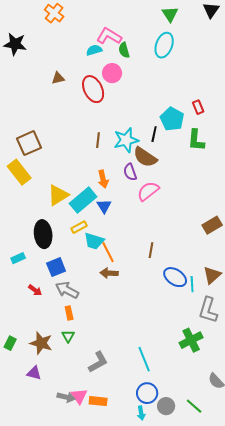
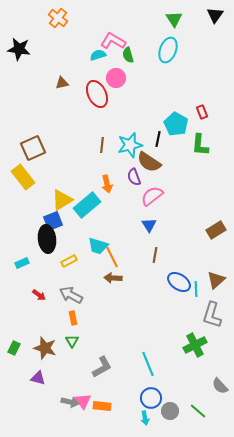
blue triangle: (104, 206) -> (149, 225), moved
yellow rectangle: (79, 227) -> (69, 261), moved
blue square: (56, 267) -> (53, 221), moved

